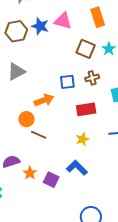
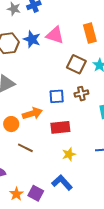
red rectangle: (86, 109) -> (60, 127), moved
orange circle: (26, 119) -> (11, 124), moved
orange star: (30, 173) -> (16, 194), moved

